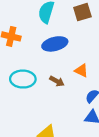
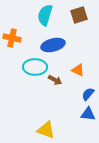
cyan ellipse: (23, 79) -> (35, 67), moved

